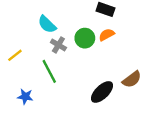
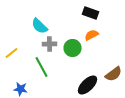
green circle: (85, 38) -> (72, 48), moved
gray cross: (58, 45) -> (50, 44), turned -32

